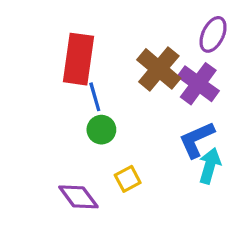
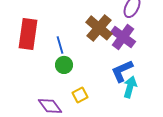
red rectangle: (78, 59) -> (28, 34), moved

